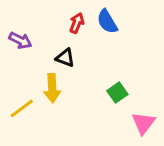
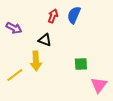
blue semicircle: (107, 22) -> (74, 15), turned 54
green square: (117, 93) -> (81, 64), turned 32

